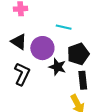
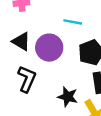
black star: (57, 67) -> (68, 97), moved

